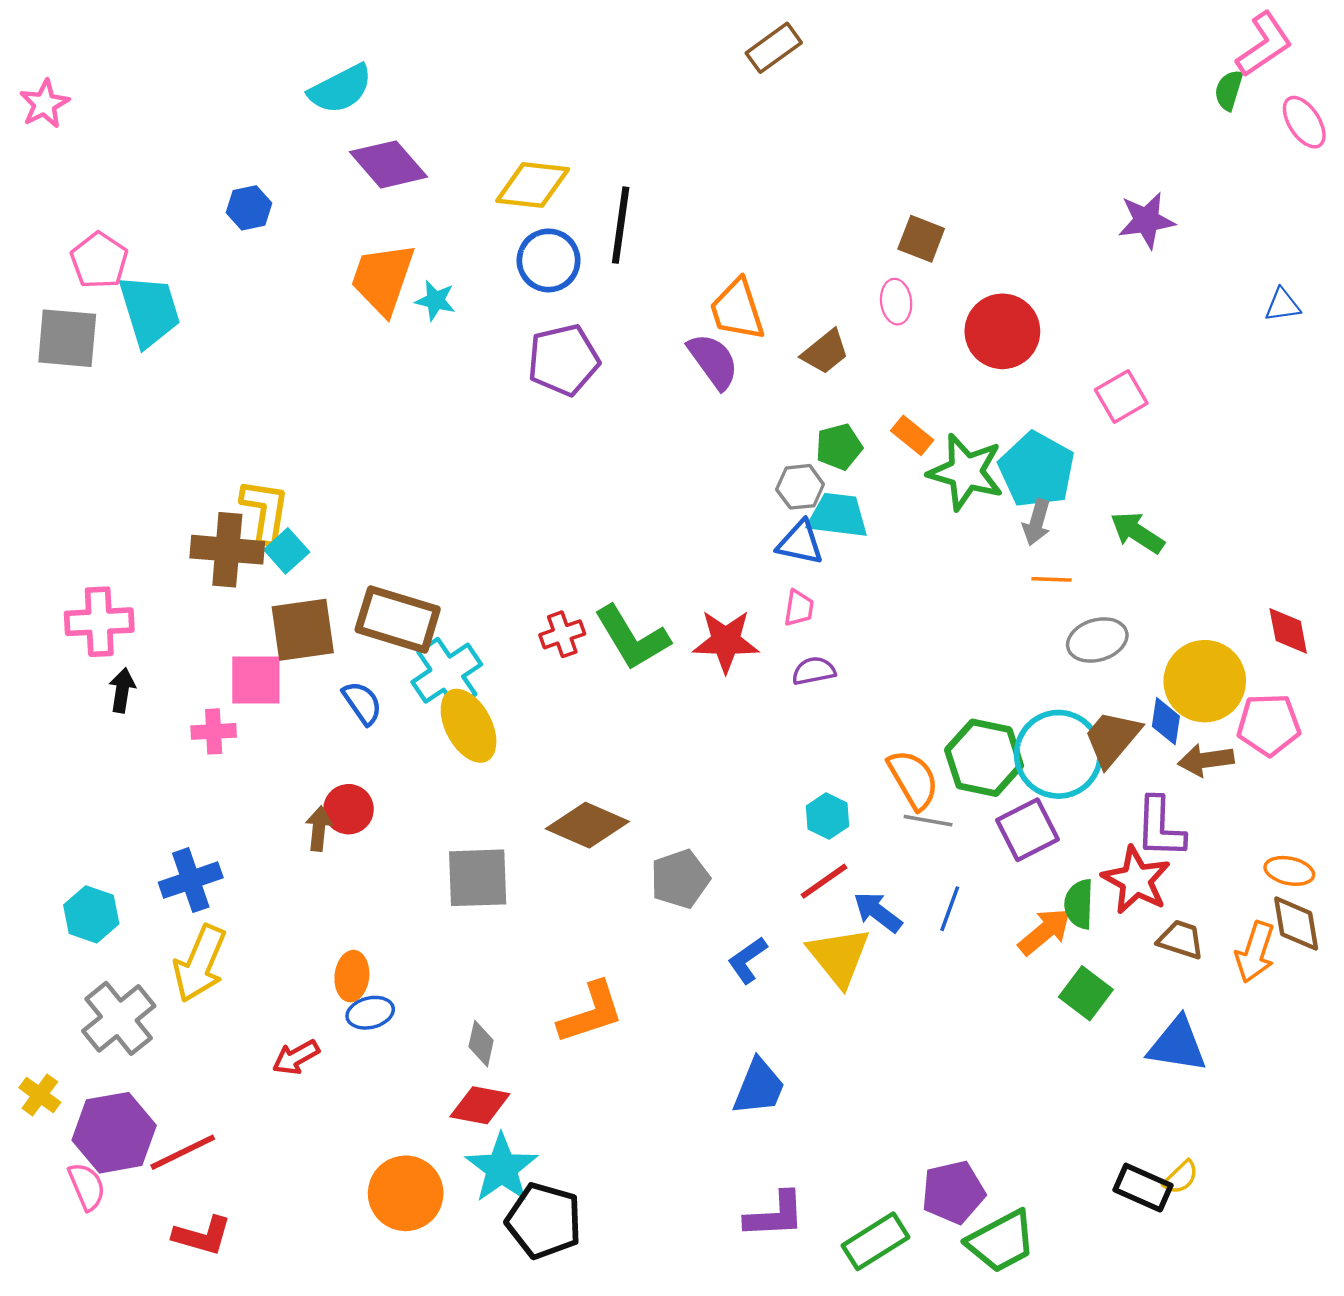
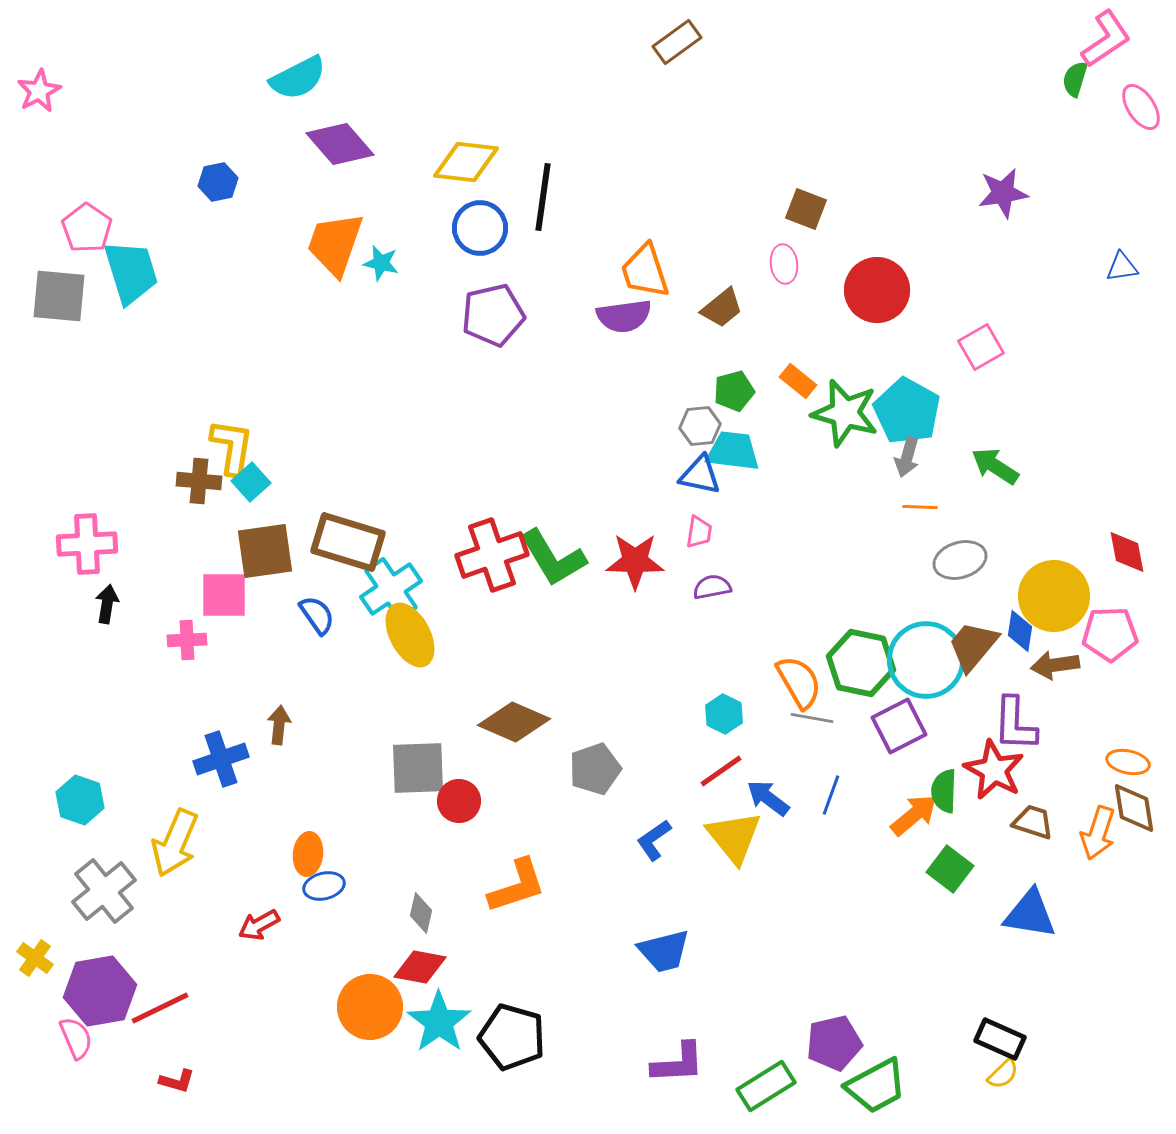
purple semicircle: (713, 361) -> (624, 316), turned 118
brown cross: (227, 550) -> (199, 481), size x0.7
red cross: (562, 634) -> (492, 555), size x1.8
red circle: (348, 809) -> (459, 801), moved
blue cross: (191, 880) -> (221, 759), moved
blue trapezoid: (759, 1087) -> (664, 951), turned 54
yellow semicircle: (1181, 1177) -> (1003, 1074), moved
orange circle: (406, 1193) -> (370, 1007), moved
black pentagon: (544, 1221) -> (512, 1037), moved
red L-shape: (202, 1236) -> (177, 1081), size x0.7

